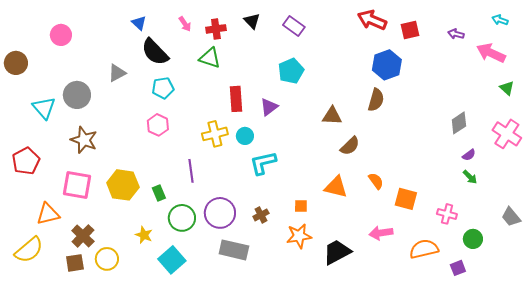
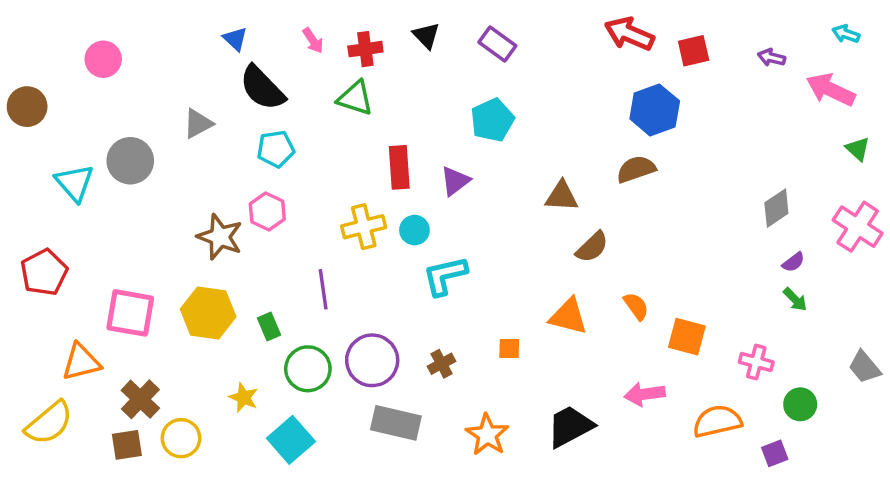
brown semicircle: (376, 100) -> (636, 169), turned -125
brown star: (84, 140) -> (220, 237), moved
orange star: (299, 236) -> (487, 435), moved, turned -30

